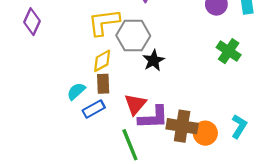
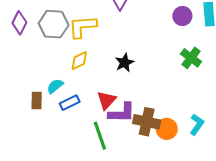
gray hexagon: (133, 36) -> (54, 24), moved
brown rectangle: (103, 84) -> (37, 100), moved

